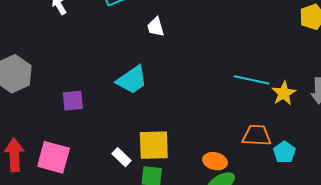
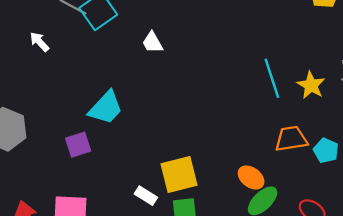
cyan trapezoid: (132, 80) -> (106, 108), moved
cyan line: (251, 80) -> (272, 78), turned 72
orange ellipse: (215, 161) -> (251, 177), turned 35

